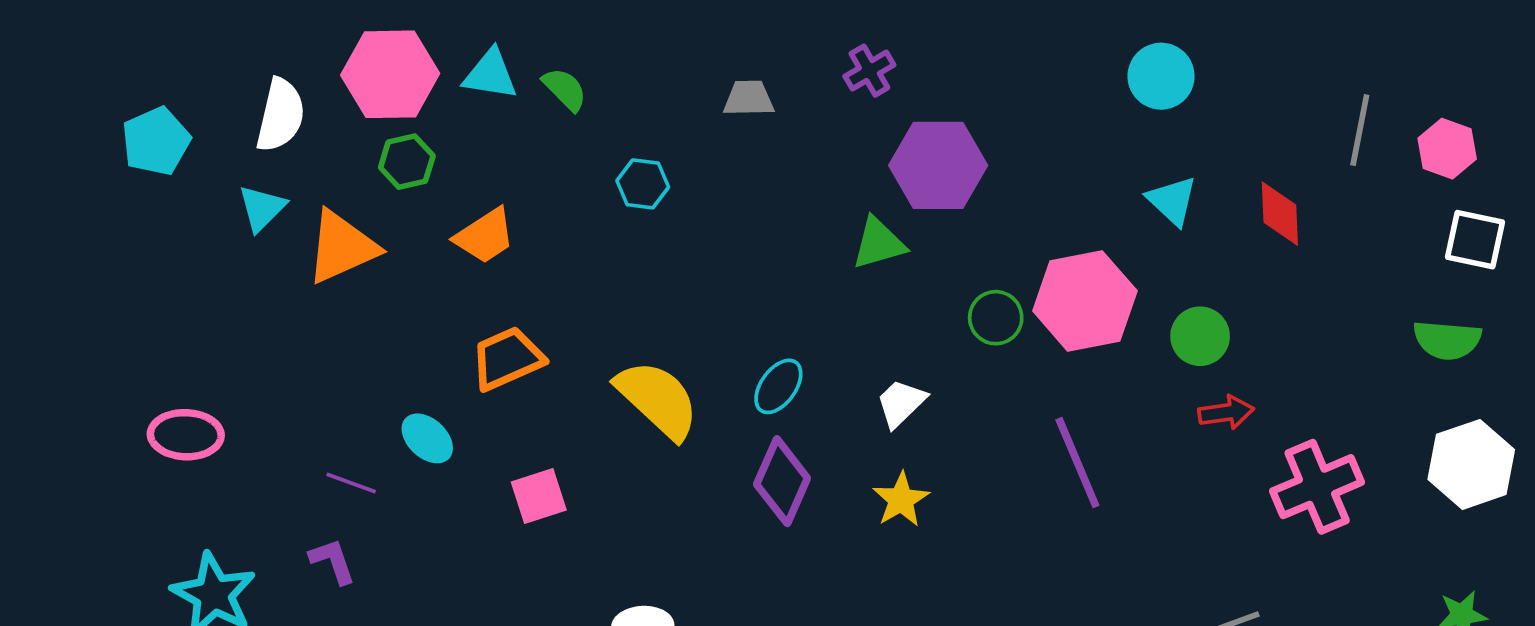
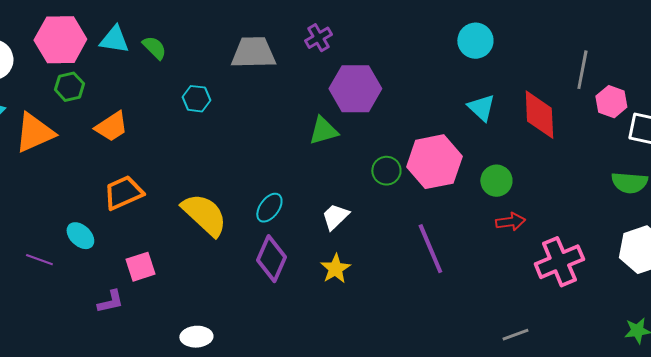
gray trapezoid: (749, 98) -> (253, 53), size x1.6
pink hexagon: (1447, 149) -> (611, 102), moved
red diamond: (1280, 214) -> (539, 115), size x1.4
purple L-shape: (333, 561) -> (110, 302), moved, turned 96

